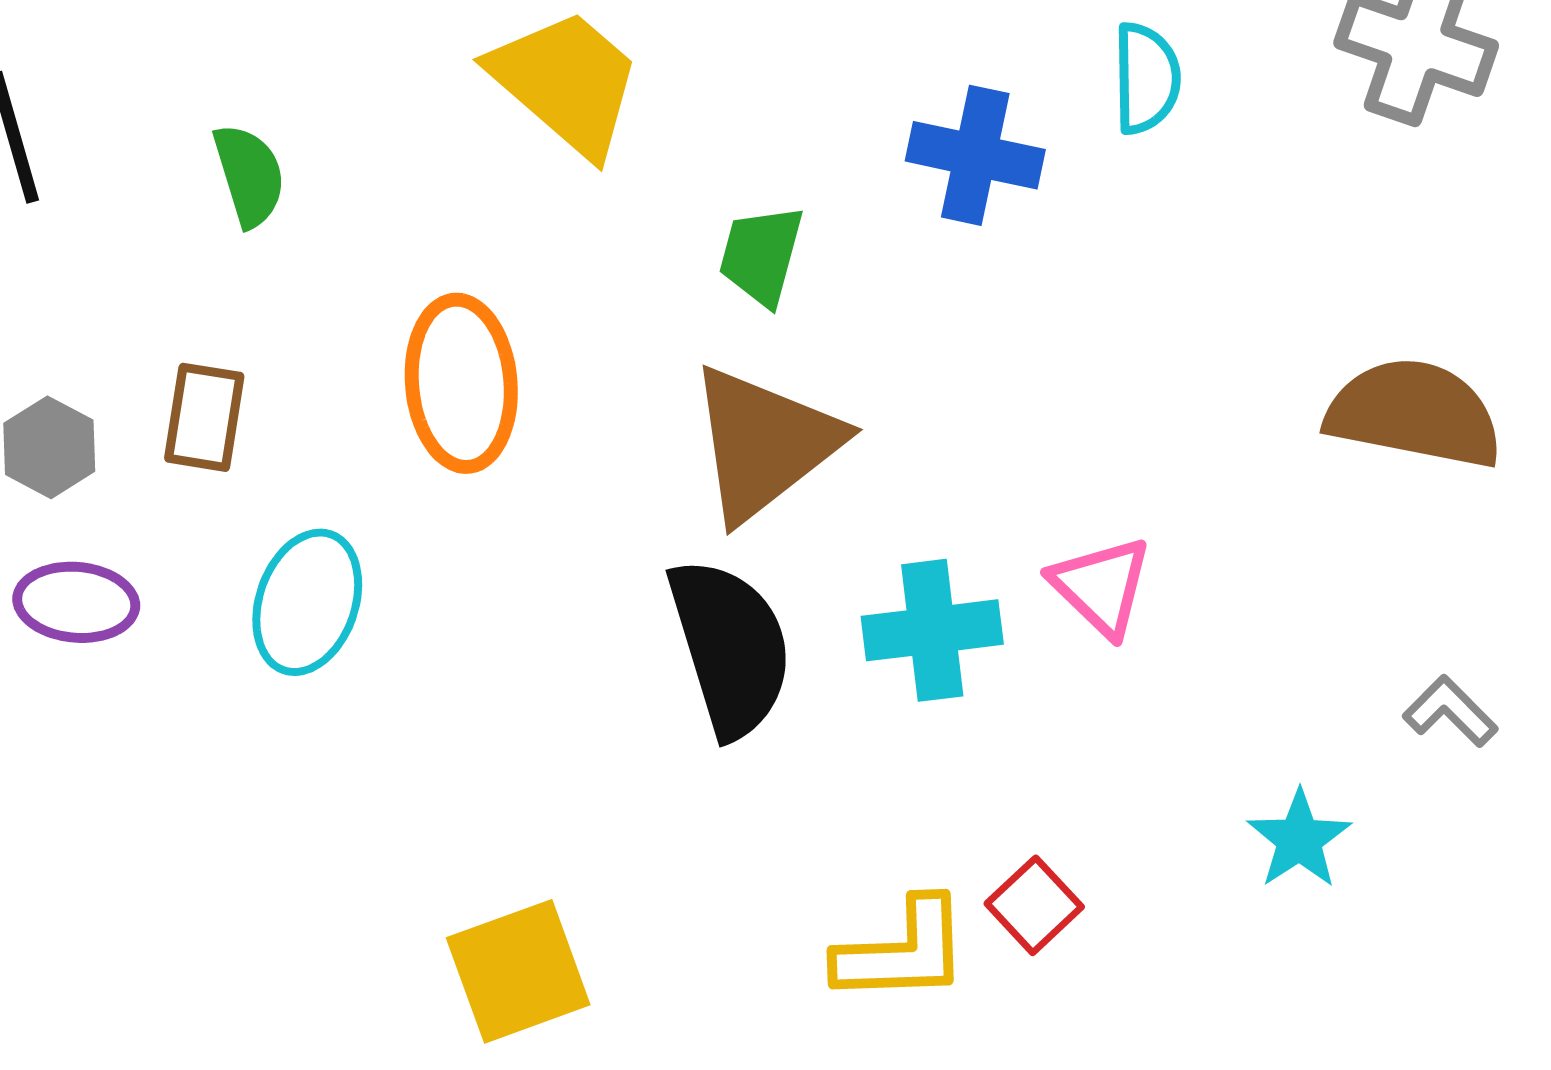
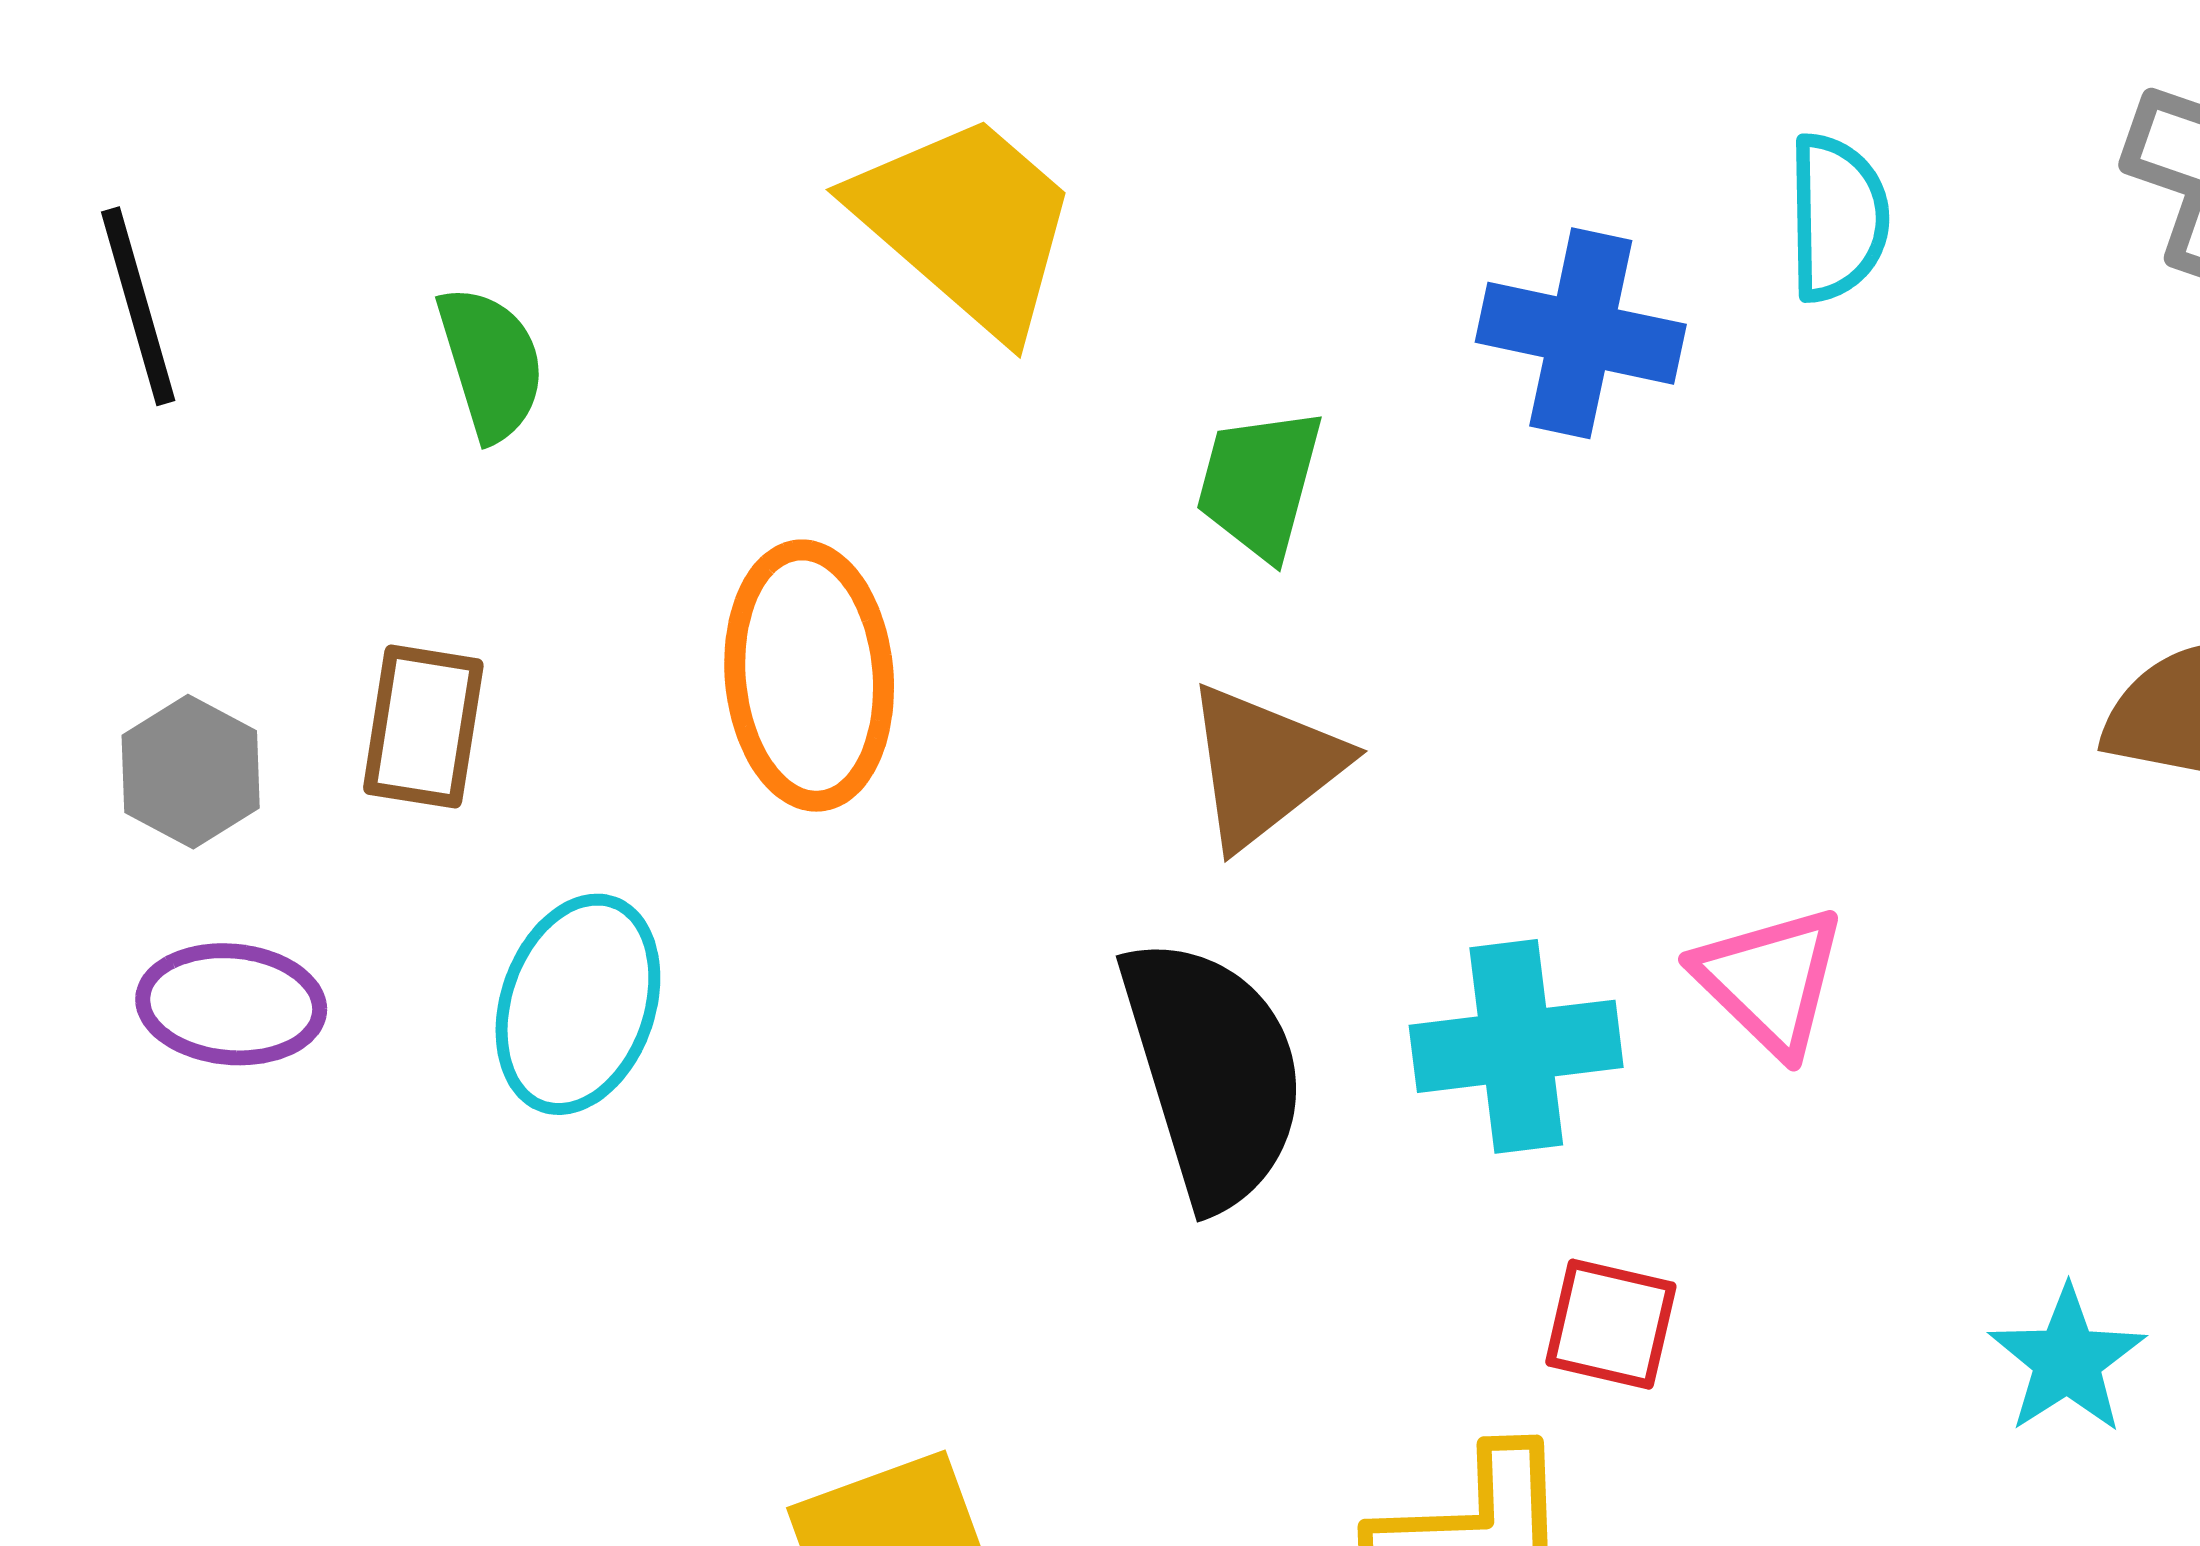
brown triangle: (764, 443) -> (1264, 766), size x0.7
red square: (1034, 905) -> (1611, 1324), moved, turned -34

